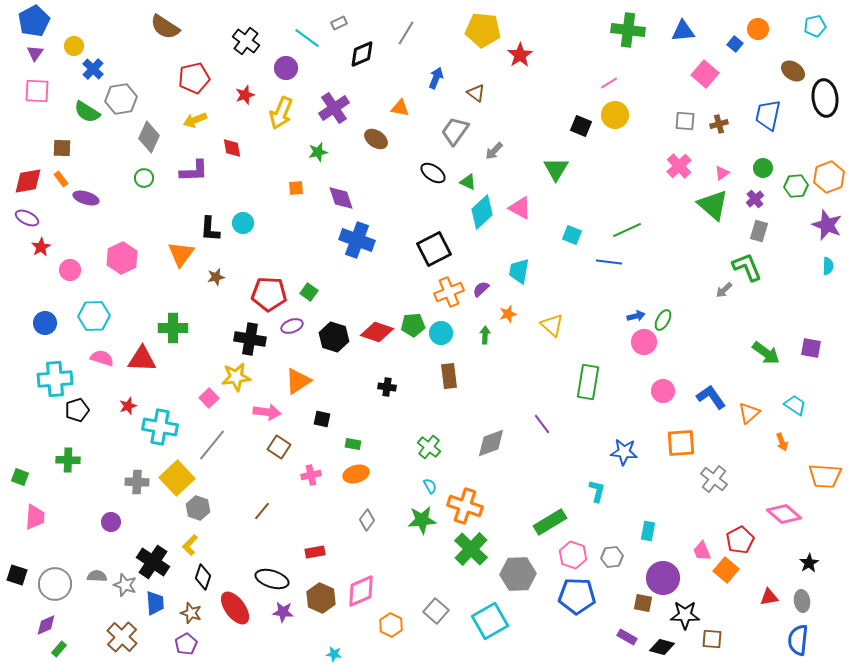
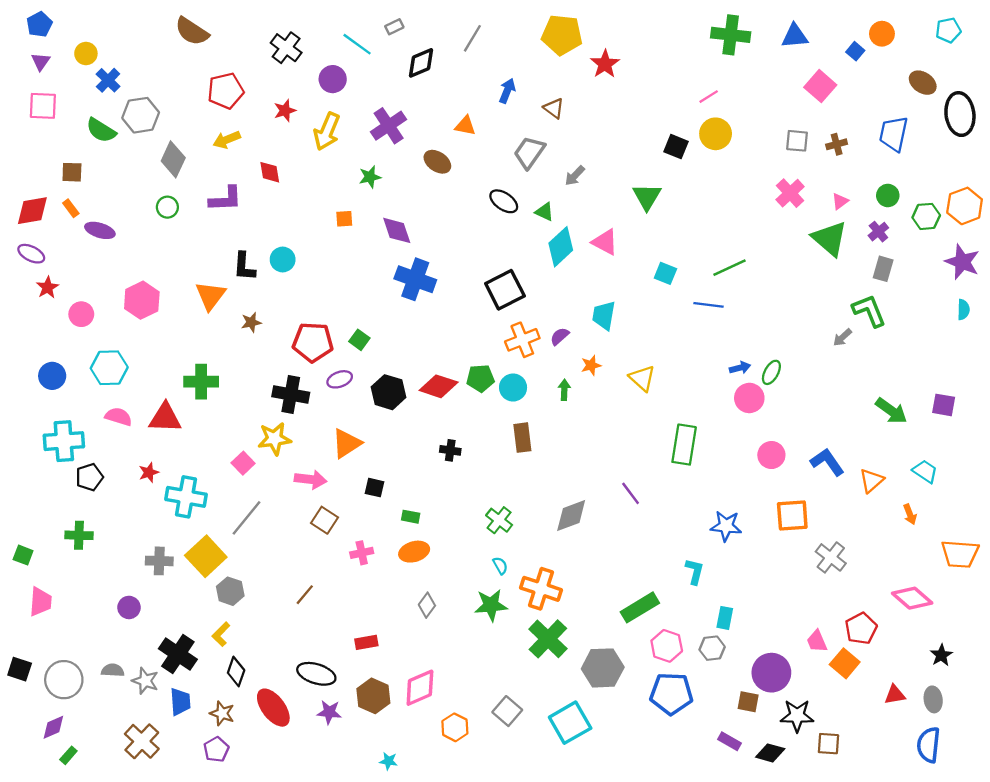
blue pentagon: (34, 21) -> (39, 24), size x0.7
cyan rectangle: (648, 531) -> (725, 618), moved

